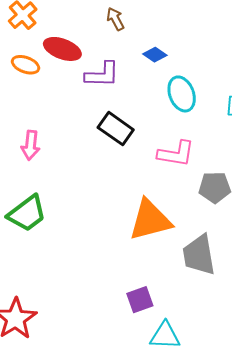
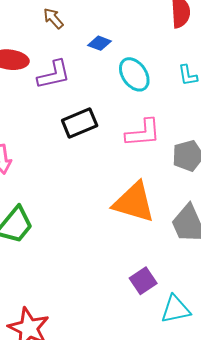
black rectangle: (116, 129) -> (80, 123), turned -44
orange triangle: (150, 220) -> (134, 202), turned 45

